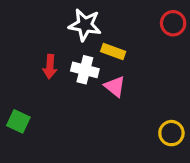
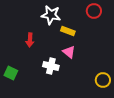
red circle: (173, 23) -> (94, 11), moved
white cross: (85, 70) -> (51, 66), moved

